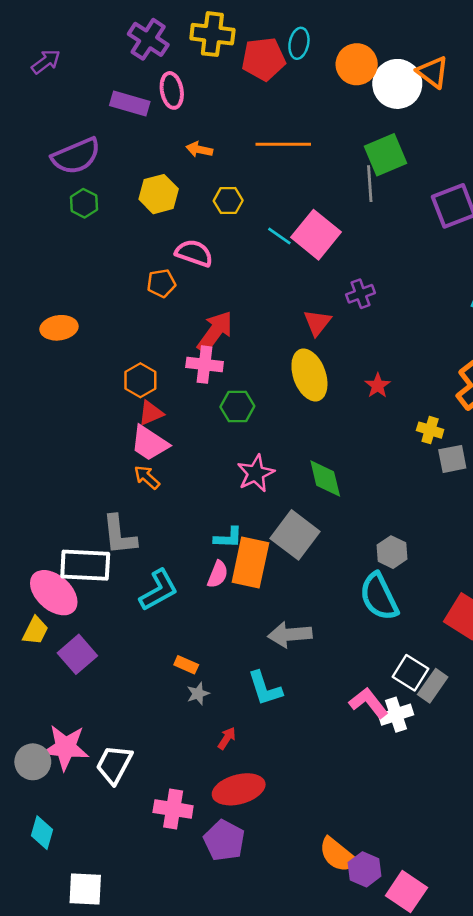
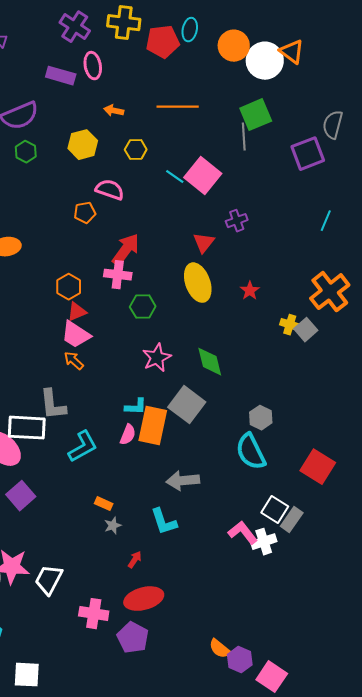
gray square: (452, 459) -> (306, 330), moved, turned -30
orange semicircle: (338, 855) -> (220, 649), size x0.7

